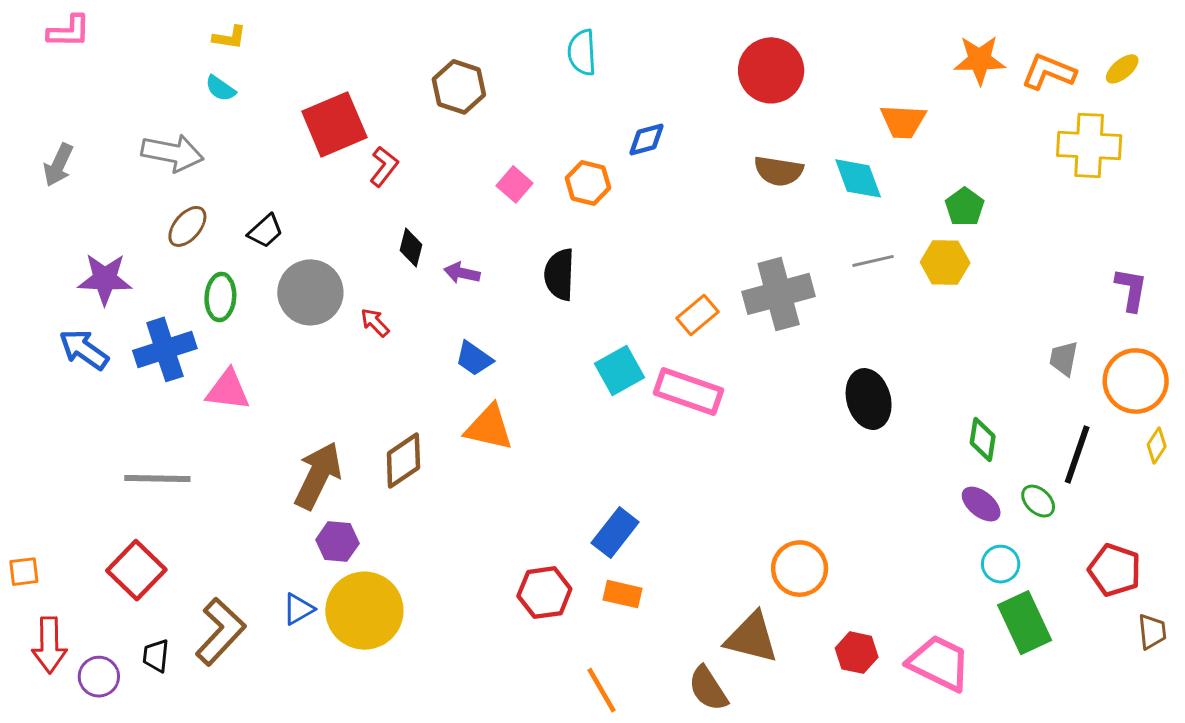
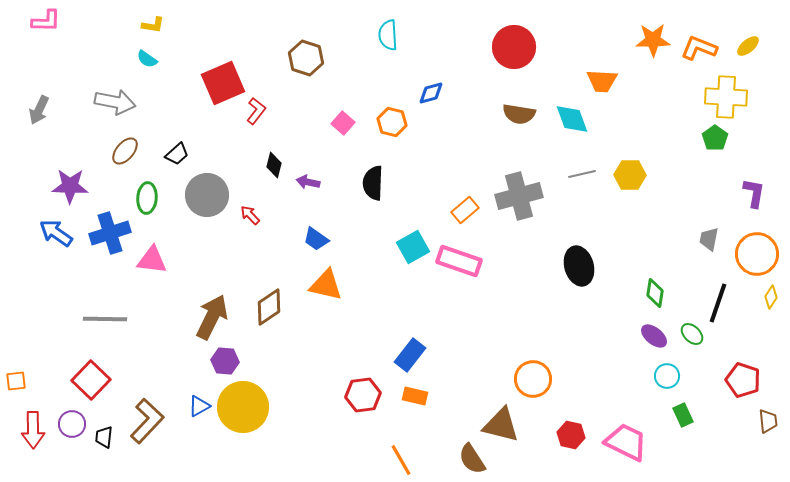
green pentagon: (965, 207) -> (715, 138), moved
green rectangle: (1025, 623) -> (683, 415), size x0.6
purple circle: (99, 677) -> (72, 424), moved

